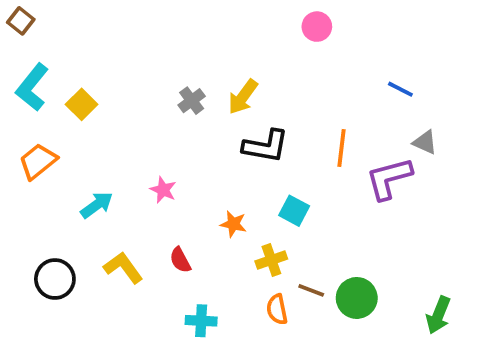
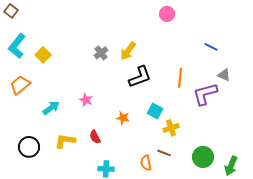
black L-shape: (266, 146) -> (140, 77), turned -30
yellow cross: (271, 260) -> (171, 128), moved
yellow L-shape: (123, 268) -> (65, 141), turned -45
green circle: (357, 298) -> (203, 157), moved

